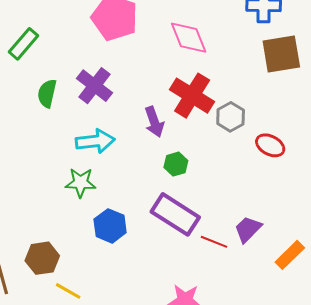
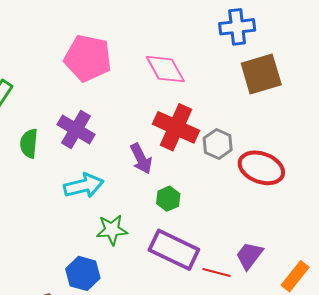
red ellipse: (270, 145) -> (261, 168), size x1.5
green star: (81, 183) -> (112, 230), moved
blue hexagon: (110, 226) -> (83, 273), moved

